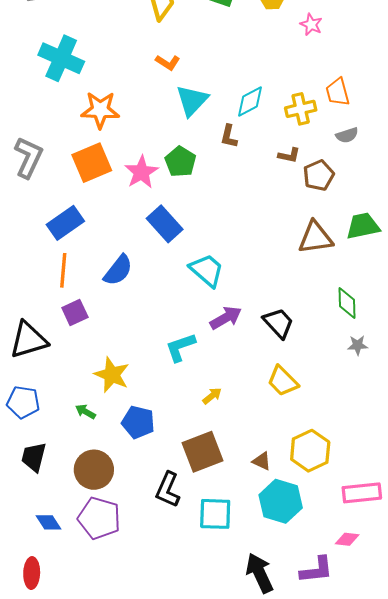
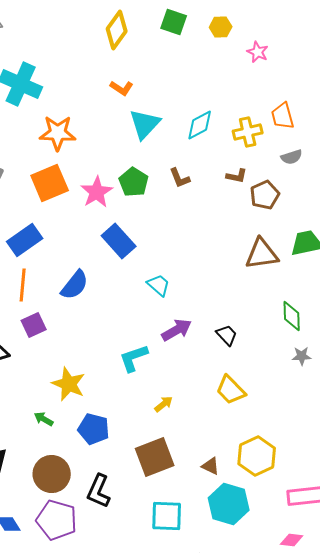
brown L-shape: (229, 136) -> (180, 178), moved, turned -35
cyan trapezoid: (207, 270) -> (159, 285), size x0.7
black trapezoid: (278, 323) -> (227, 335), size x0.7
black L-shape: (168, 490) -> (99, 491), moved

